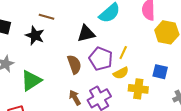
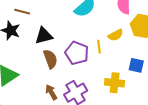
black triangle: (86, 33) -> (44, 36), moved
yellow line: (123, 53) -> (99, 47), turned -32
yellow semicircle: (121, 73) -> (116, 35), moved

